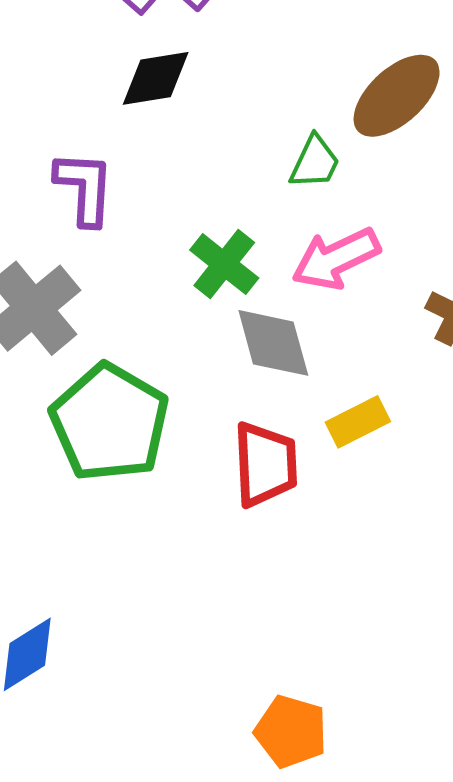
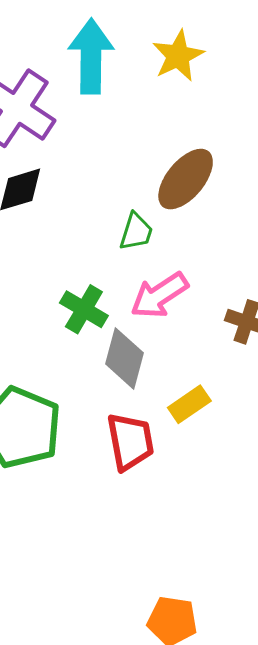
gray diamond: (273, 343) -> (125, 358), turned 38

